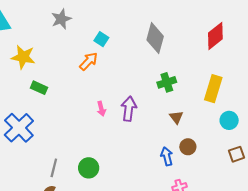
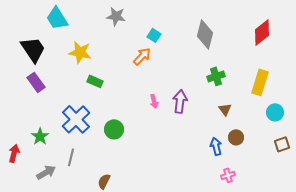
gray star: (61, 19) -> (116, 16), turned 30
gray line: (54, 168) -> (71, 157), moved
green circle: (89, 168) -> (114, 129), moved

